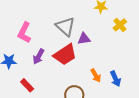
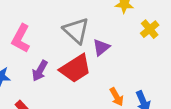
purple triangle: (84, 39) -> (101, 47), turned -32

